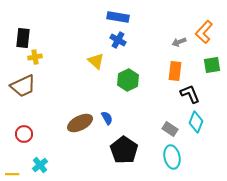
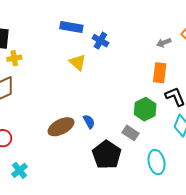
blue rectangle: (118, 17) -> (71, 27), moved
green hexagon: (128, 80) -> (145, 109), moved
gray rectangle: (170, 129) -> (131, 133), moved

